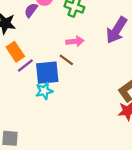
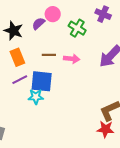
brown line: (66, 60) -> (49, 55), moved, turned -48
purple line: (25, 66) -> (20, 80), moved

